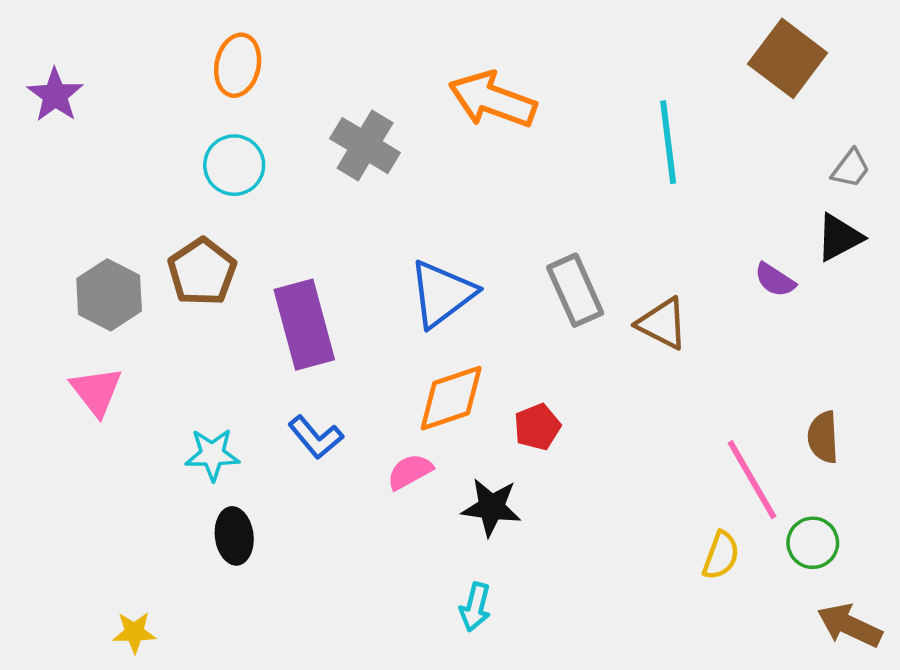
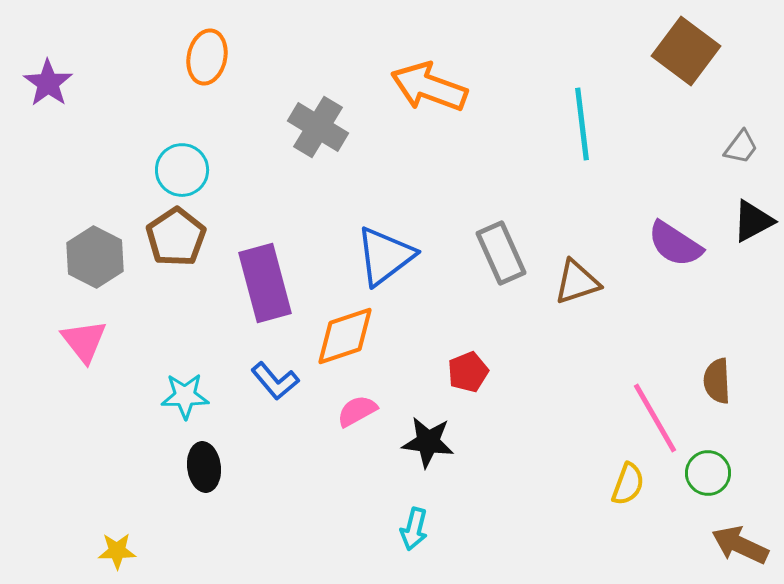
cyan circle: (234, 165) -> (182, 170), moved
black triangle: (839, 237) -> (753, 221), moved
purple semicircle: (775, 280) -> (675, 244), size x1.5
brown triangle: (662, 324) -> (577, 282), turned -45
orange diamond: (451, 398) -> (345, 336), moved

